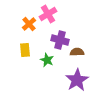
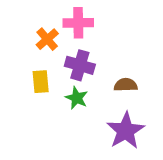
pink cross: (48, 14) -> (78, 23), turned 30
purple cross: (60, 40) -> (80, 65), moved

